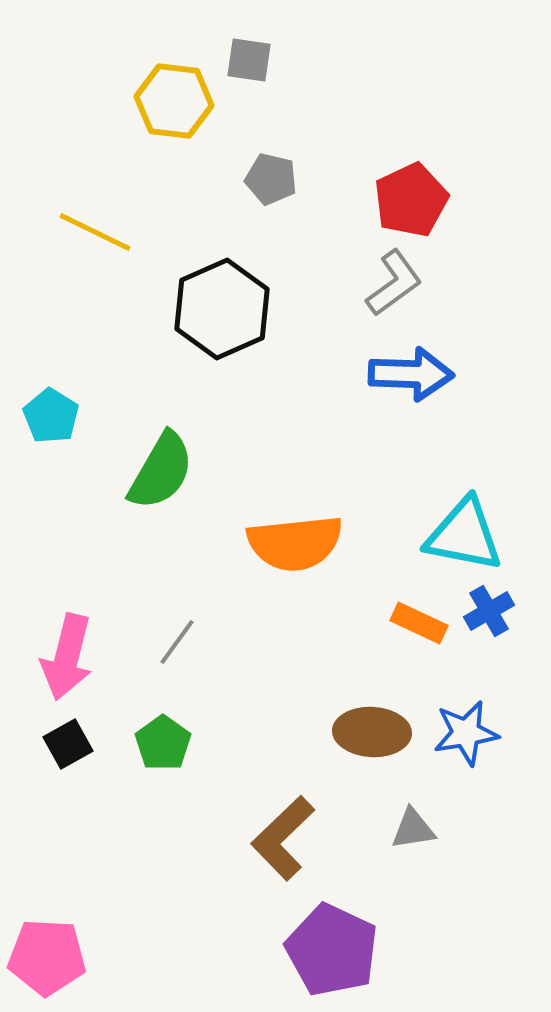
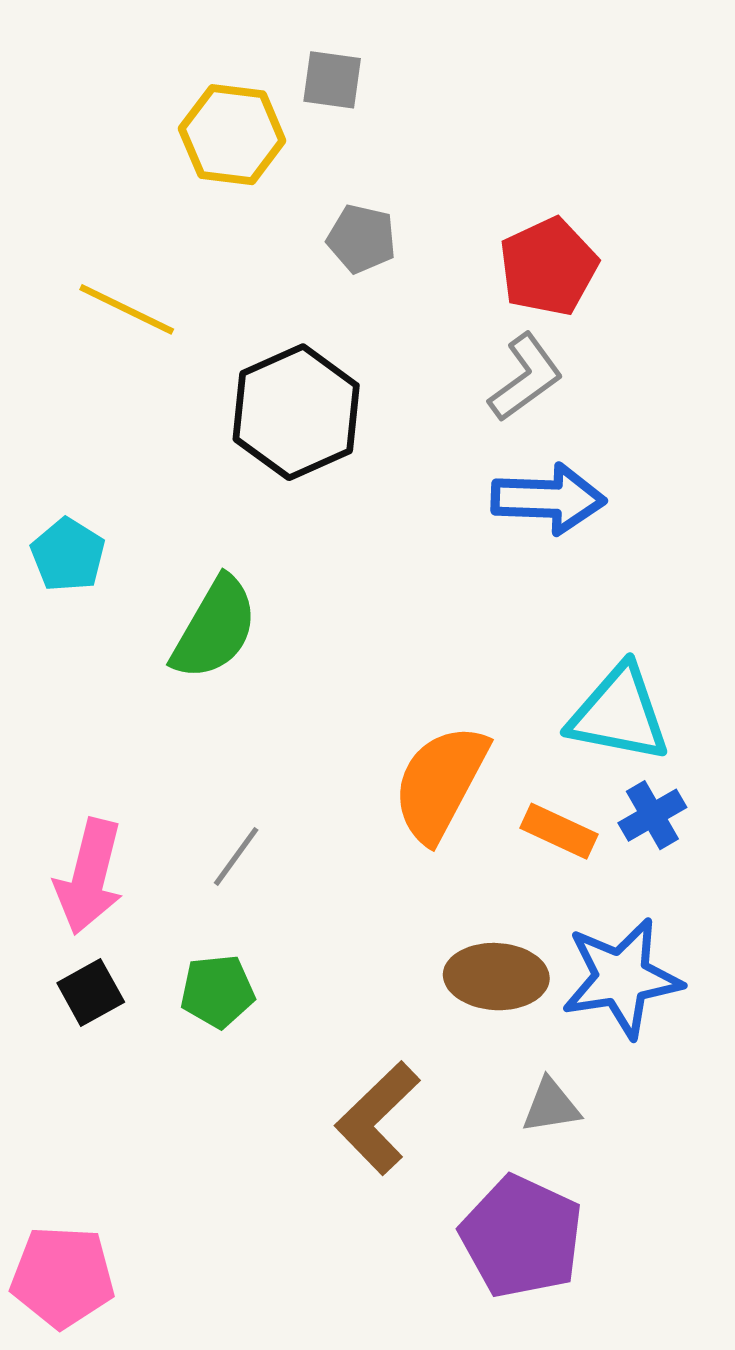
orange semicircle: (295, 543) -> (440, 783), moved, turned 124
blue star: (466, 733) -> (622, 978), size x1.4
green pentagon: (163, 743) -> (217, 991), turned 30
purple pentagon: (332, 950) -> (522, 1237), moved

